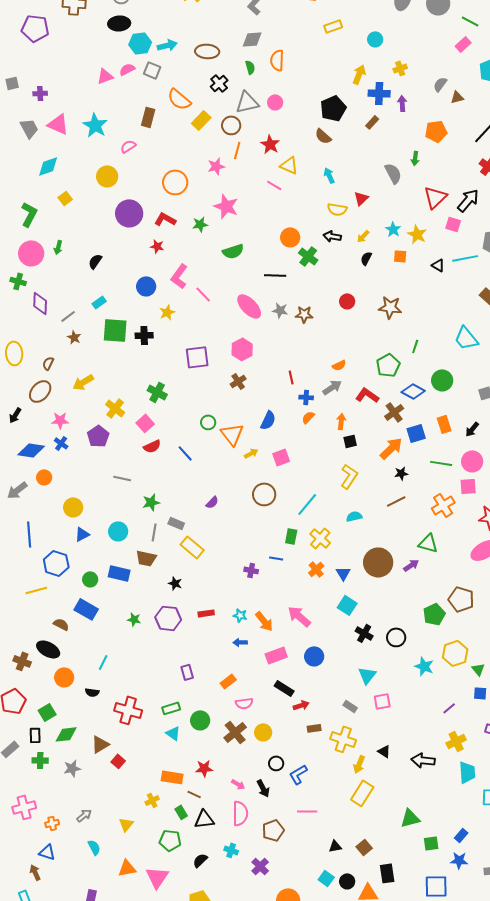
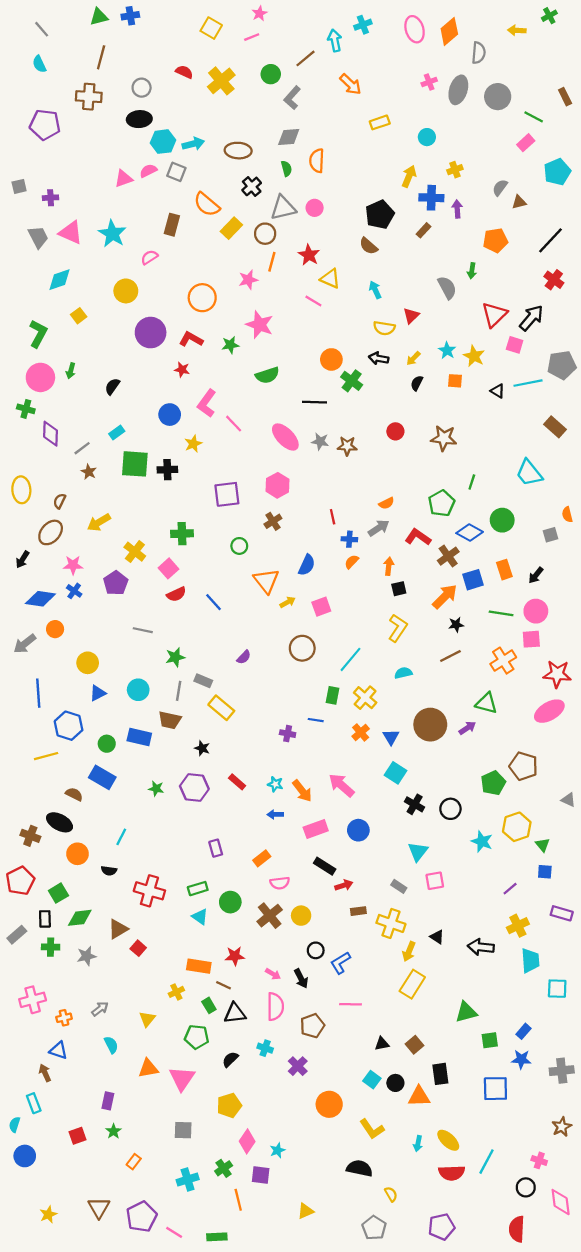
green cross: (157, 392) -> (182, 534), turned -30
green circle: (208, 422) -> (239, 546), moved
red rectangle: (206, 613) -> (237, 782), turned 49

